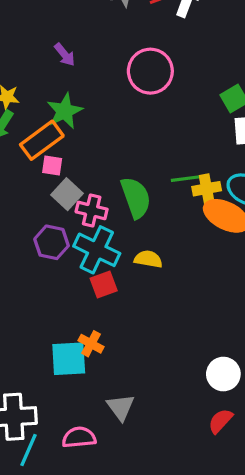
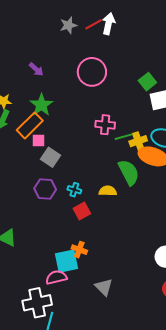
green semicircle: (136, 198) -> (129, 172), moved
pink cross: (92, 211) -> (105, 125), moved
cyan cross: (97, 250) -> (74, 190), size x0.5
pink semicircle: (79, 437) -> (56, 277), moved

